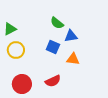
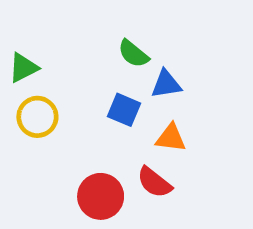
red semicircle: (53, 81) -> (154, 182), moved, turned 63
red circle: (22, 84) -> (101, 196), moved

